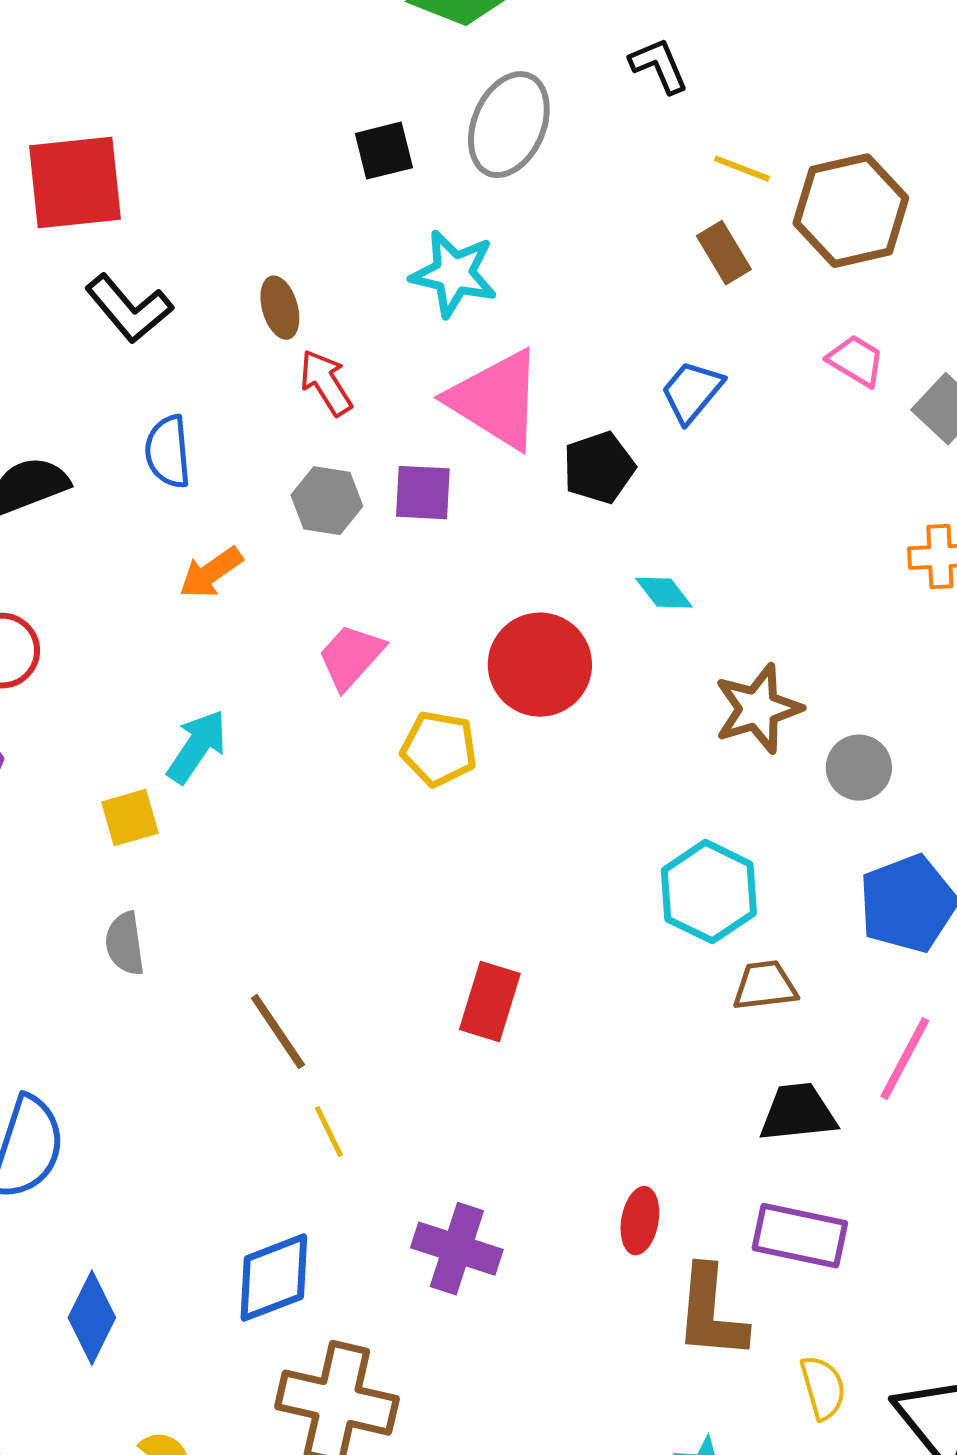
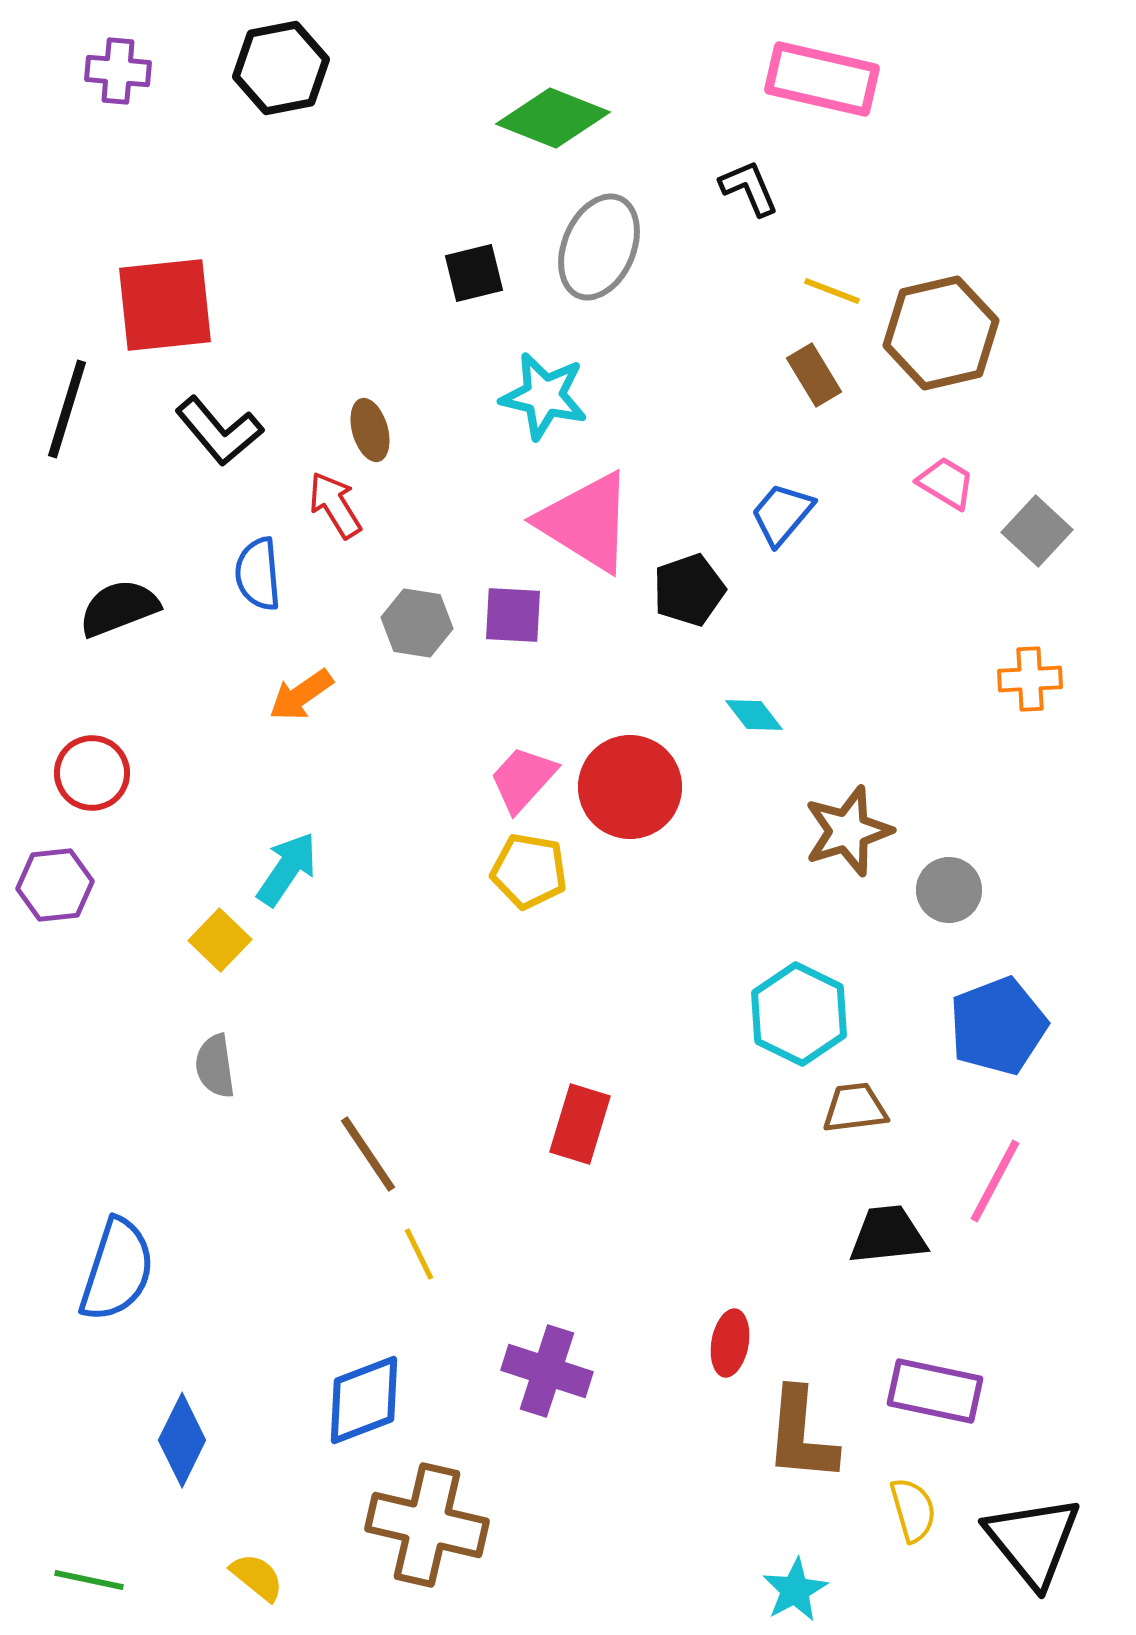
red arrow: (326, 383) -> (335, 505), moved
pink trapezoid: (351, 657) -> (523, 779), moved
yellow square: (130, 818) -> (220, 940), turned -30
purple rectangle: (800, 1236) -> (935, 1391), moved

